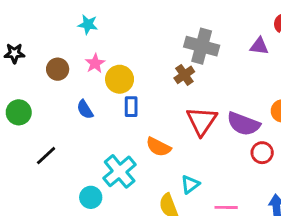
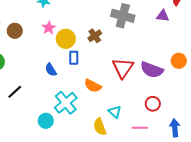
brown circle: (58, 69) -> (15, 31), moved
brown cross: (184, 75) -> (95, 36), moved
blue semicircle: (85, 109) -> (51, 70), moved
red circle: (262, 153) -> (153, 104), moved
cyan triangle: (190, 184) -> (115, 112), turned -40

